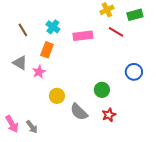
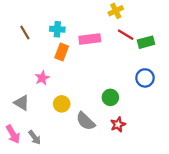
green rectangle: (135, 15) -> (146, 42), moved
cyan cross: (53, 27) -> (57, 29), turned -32
orange rectangle: (47, 50) -> (62, 52), moved
gray triangle: (20, 63) -> (22, 103), moved

